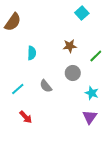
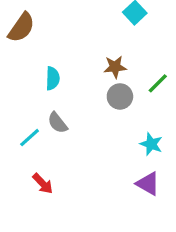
gray circle: (73, 73) -> (120, 96), moved
gray semicircle: (46, 86) -> (58, 123), moved
purple triangle: (90, 117) -> (148, 184), turned -35

